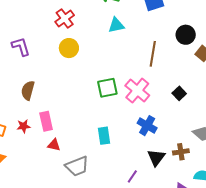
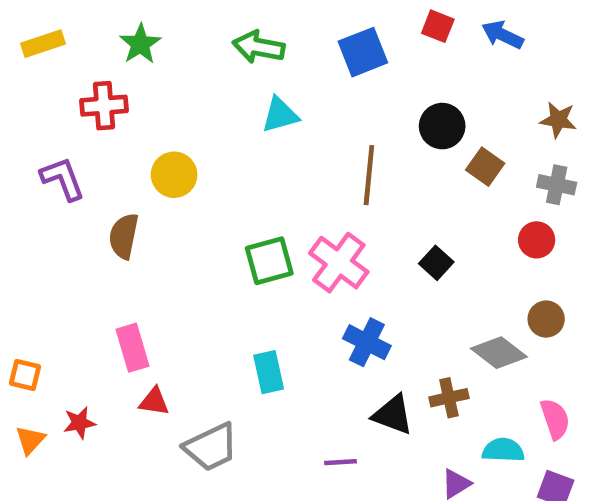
red cross: (65, 18) -> (104, 106), moved, turned 36
brown semicircle: (28, 90) -> (124, 236), moved
red star: (24, 126) -> (79, 423), moved
black triangle: (156, 158) -> (393, 415), turned -42
purple line: (132, 176) -> (341, 462), turned 56

